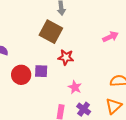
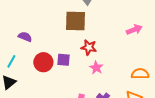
brown square: (51, 32) -> (75, 21), turned -30
pink star: (75, 87) -> (96, 68), moved

